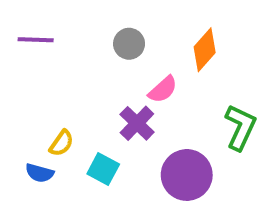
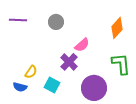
gray circle: (129, 44) -> (56, 22), moved
orange diamond: (205, 50) -> (117, 28), moved
green L-shape: (240, 127) -> (121, 64), turned -30

